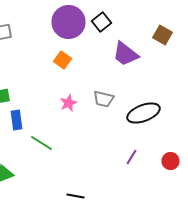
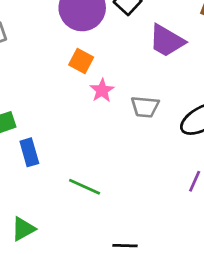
pink star: (68, 103) -> (102, 90), moved
green line: (42, 143) -> (85, 187), moved

